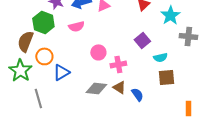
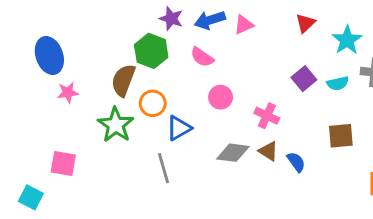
pink semicircle: (76, 26) -> (202, 57), turned 49
pink circle: (98, 52) -> (221, 97), moved
cyan semicircle: (160, 57) -> (338, 83), moved
pink cross: (118, 64) -> (267, 116), turned 35
gray line: (38, 98) -> (163, 168), moved

